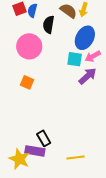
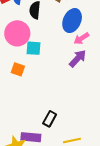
cyan square: (75, 59) -> (33, 48), moved
black rectangle: (44, 138) -> (50, 119), moved, turned 63

